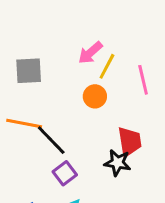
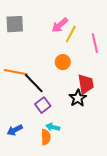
gray square: (29, 71) -> (15, 24), moved
orange circle: (95, 96) -> (63, 62), moved
black star: (117, 163) -> (78, 98), turned 30

